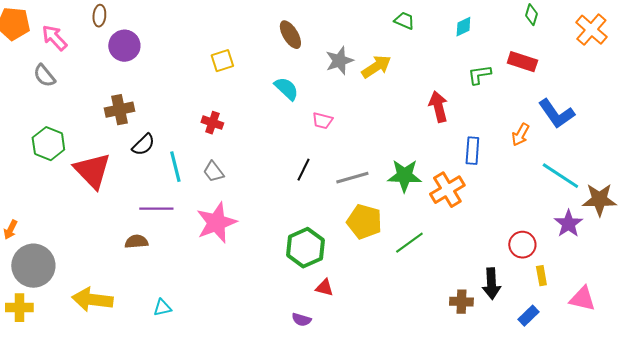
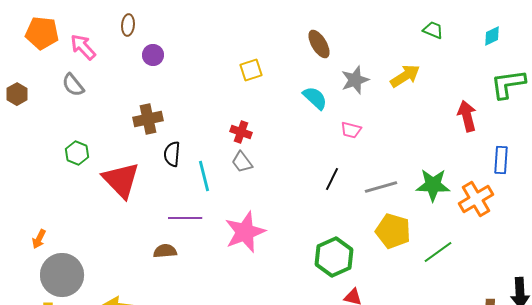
purple circle: (124, 46) -> (153, 55), size x0.7
gray star: (339, 61) -> (355, 80), moved
green L-shape: (479, 75) -> (508, 84), size x1.5
green hexagon: (48, 144) -> (77, 153), size x0.7
black semicircle: (143, 145) -> (172, 154), turned 140
gray trapezoid: (213, 172) -> (242, 162), moved

